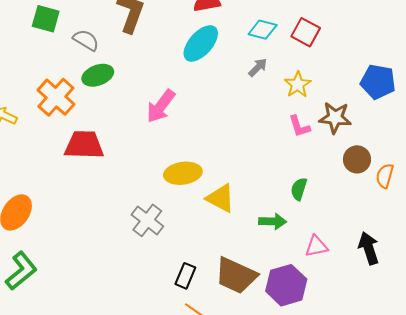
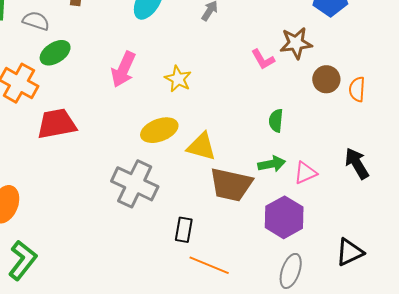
yellow star: (298, 85) -> (178, 79), moved
gray cross: (147, 220) -> (135, 184), size x1.4
green arrow: (273, 221) -> (272, 164), moved
brown trapezoid: (236, 275) -> (231, 185), moved

